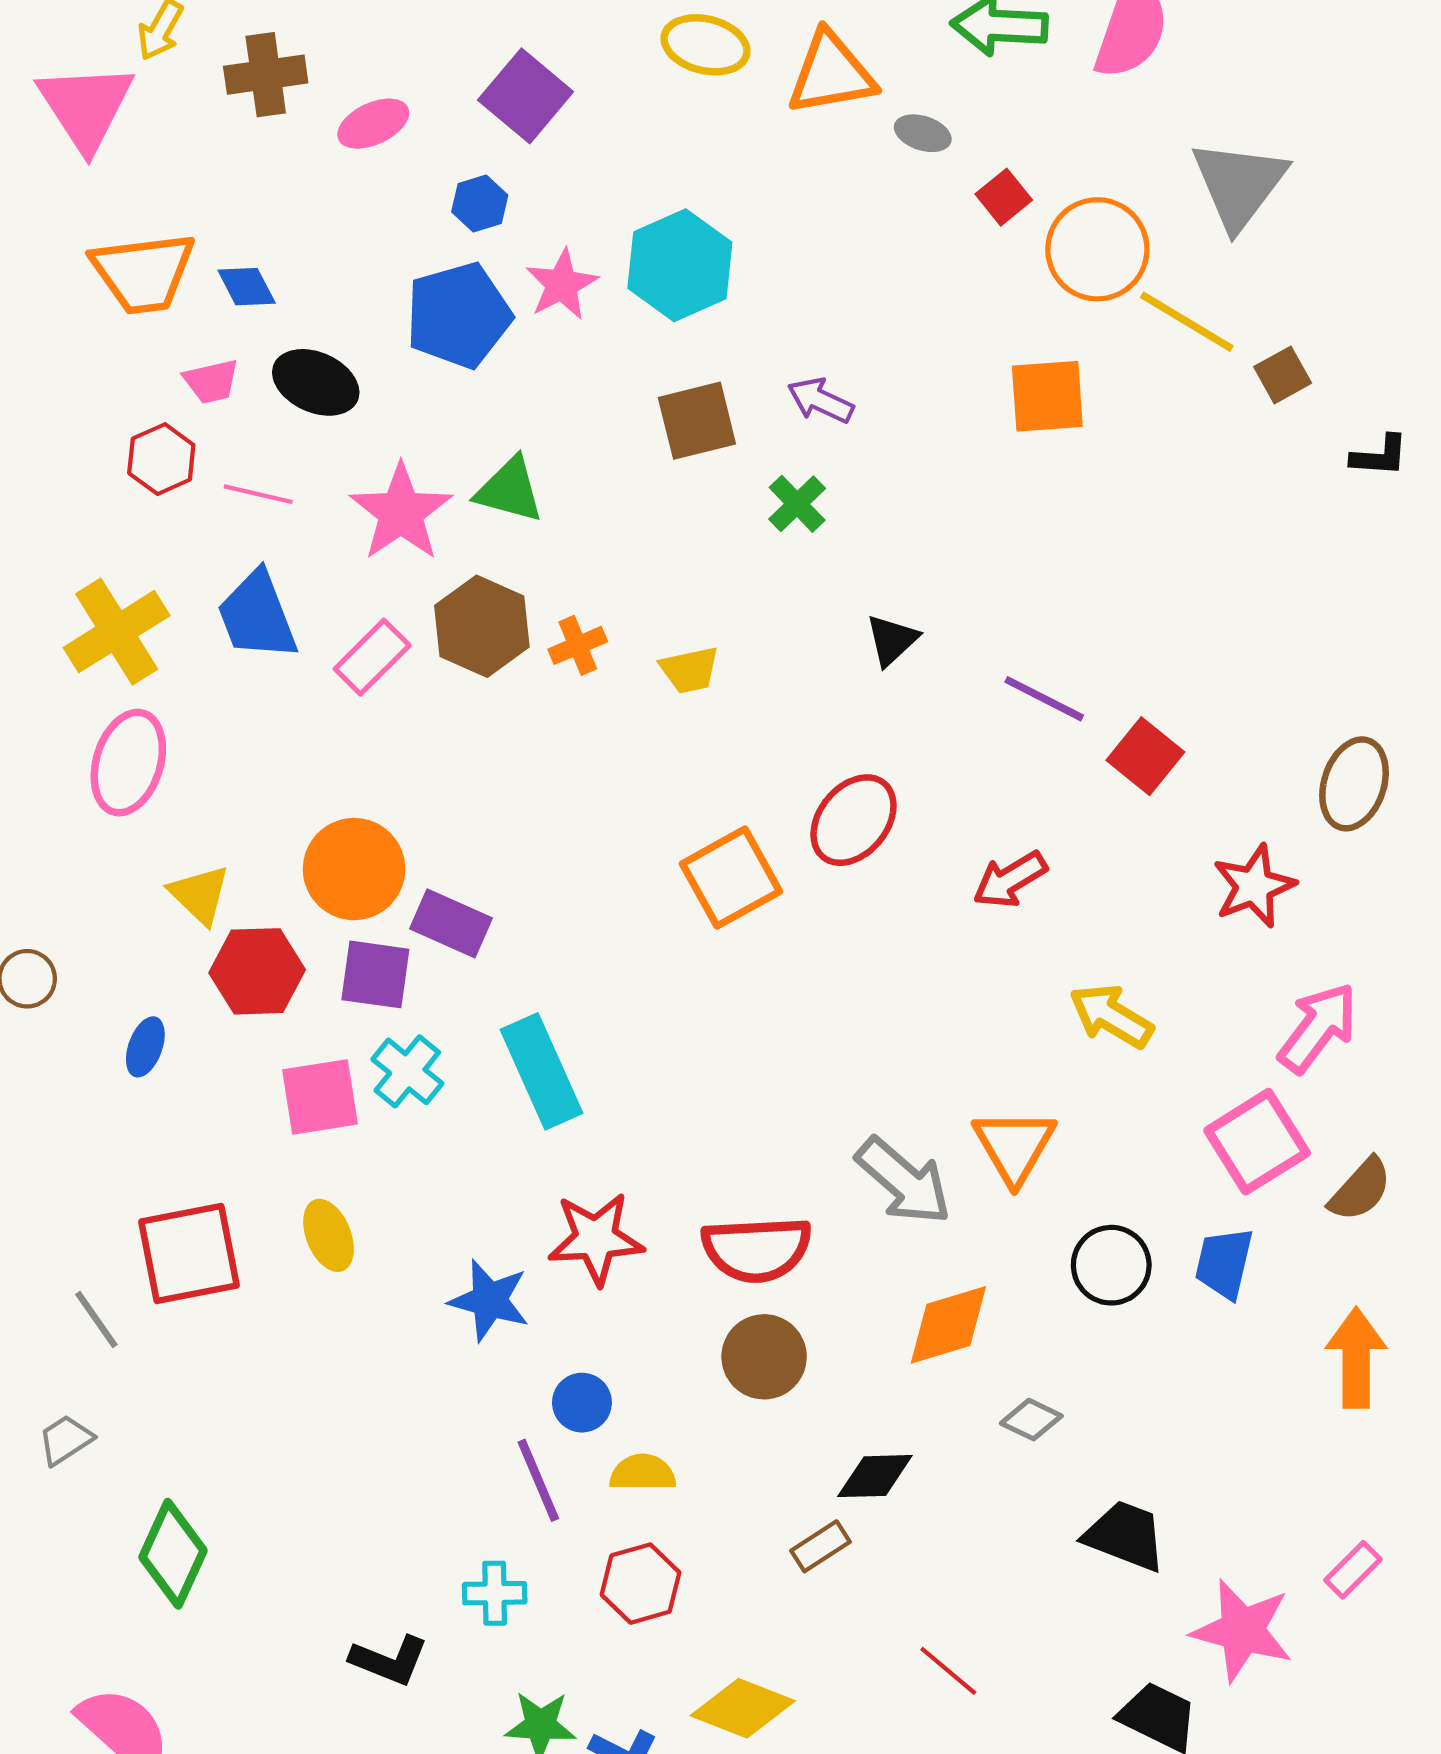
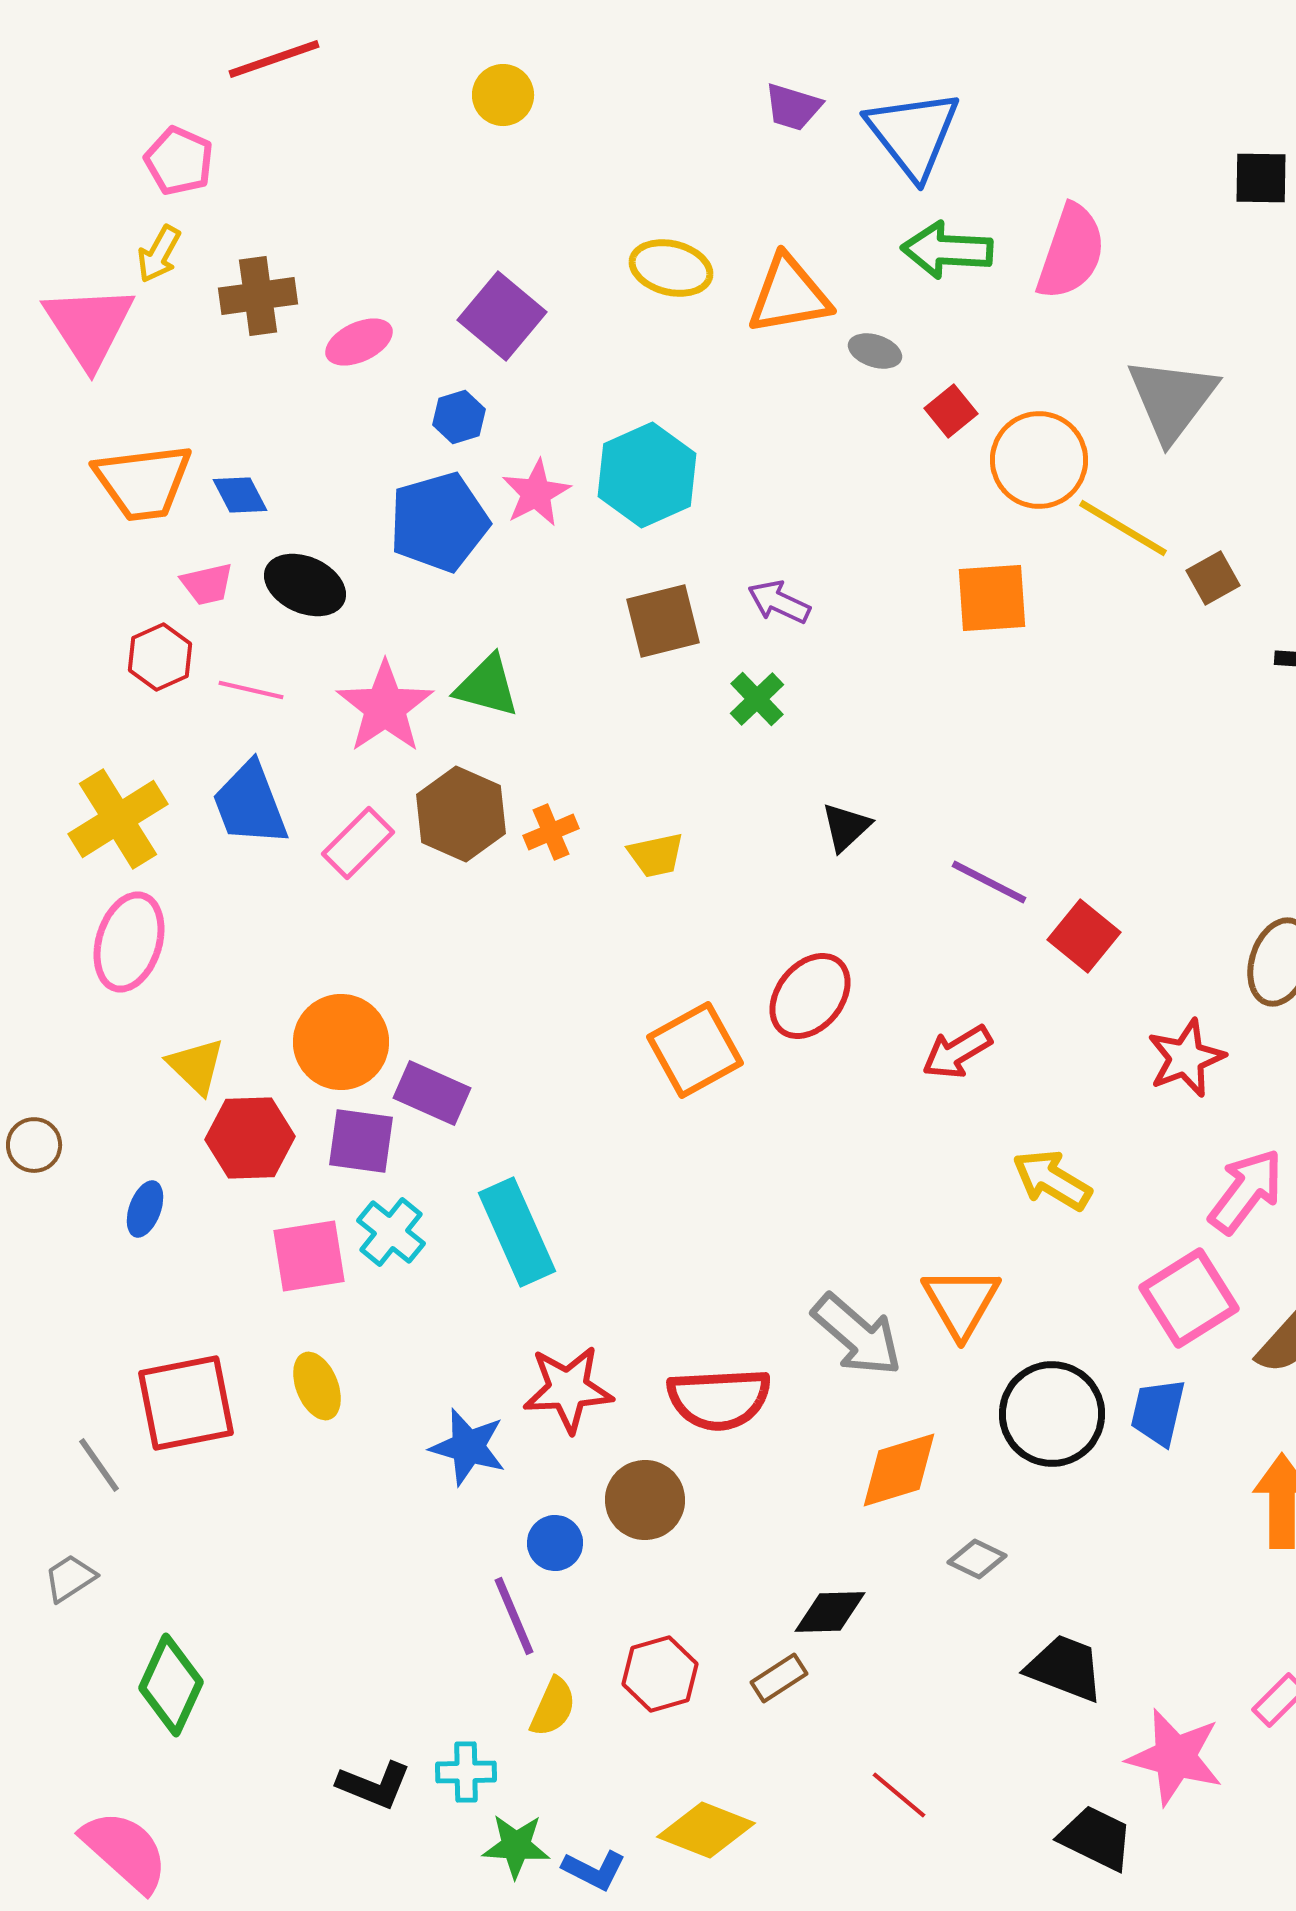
black circle: (1111, 1265) -> (1052, 1414), size x1.4
brown circle: (764, 1357) -> (645, 1500), moved
yellow semicircle: (643, 1473) -> (553, 1707), moved, turned 114
red hexagon: (641, 1584) -> (660, 1674), moved
cyan cross: (495, 1593) -> (466, 1772), moved

